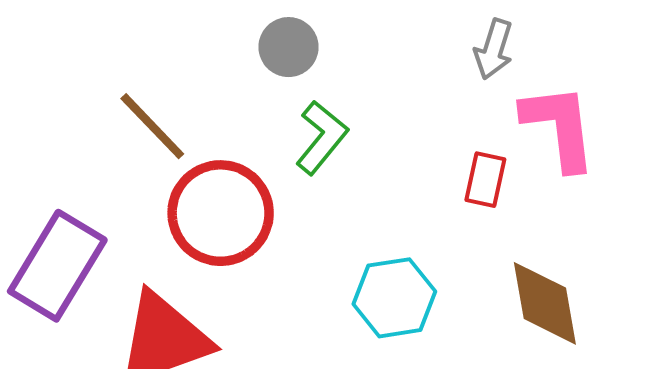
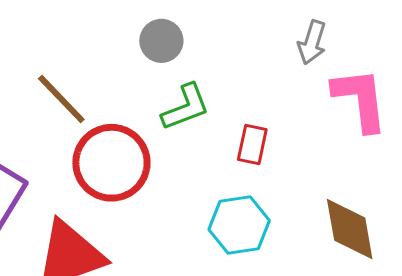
green L-shape: (321, 137) -> (186, 107), turned 30
red rectangle: (485, 180) -> (252, 144), moved

